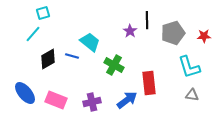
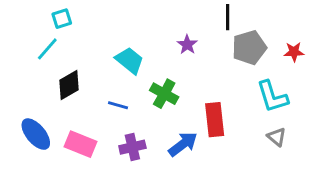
black line: (147, 20) -> (228, 17), moved
blue line: (72, 56) -> (118, 105), moved
gray triangle: (192, 95) -> (277, 137), turned 32

